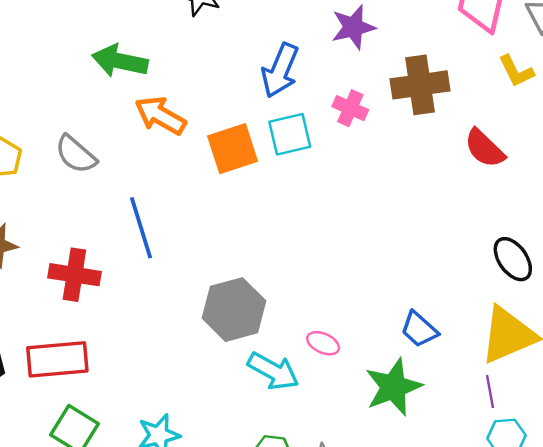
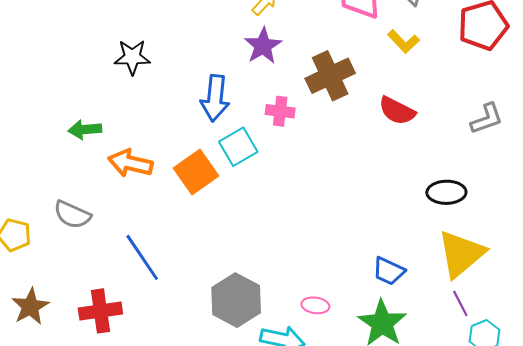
green arrow: (120, 61) -> (85, 129), size x0.7
black ellipse: (513, 259) -> (446, 192), turned -39

